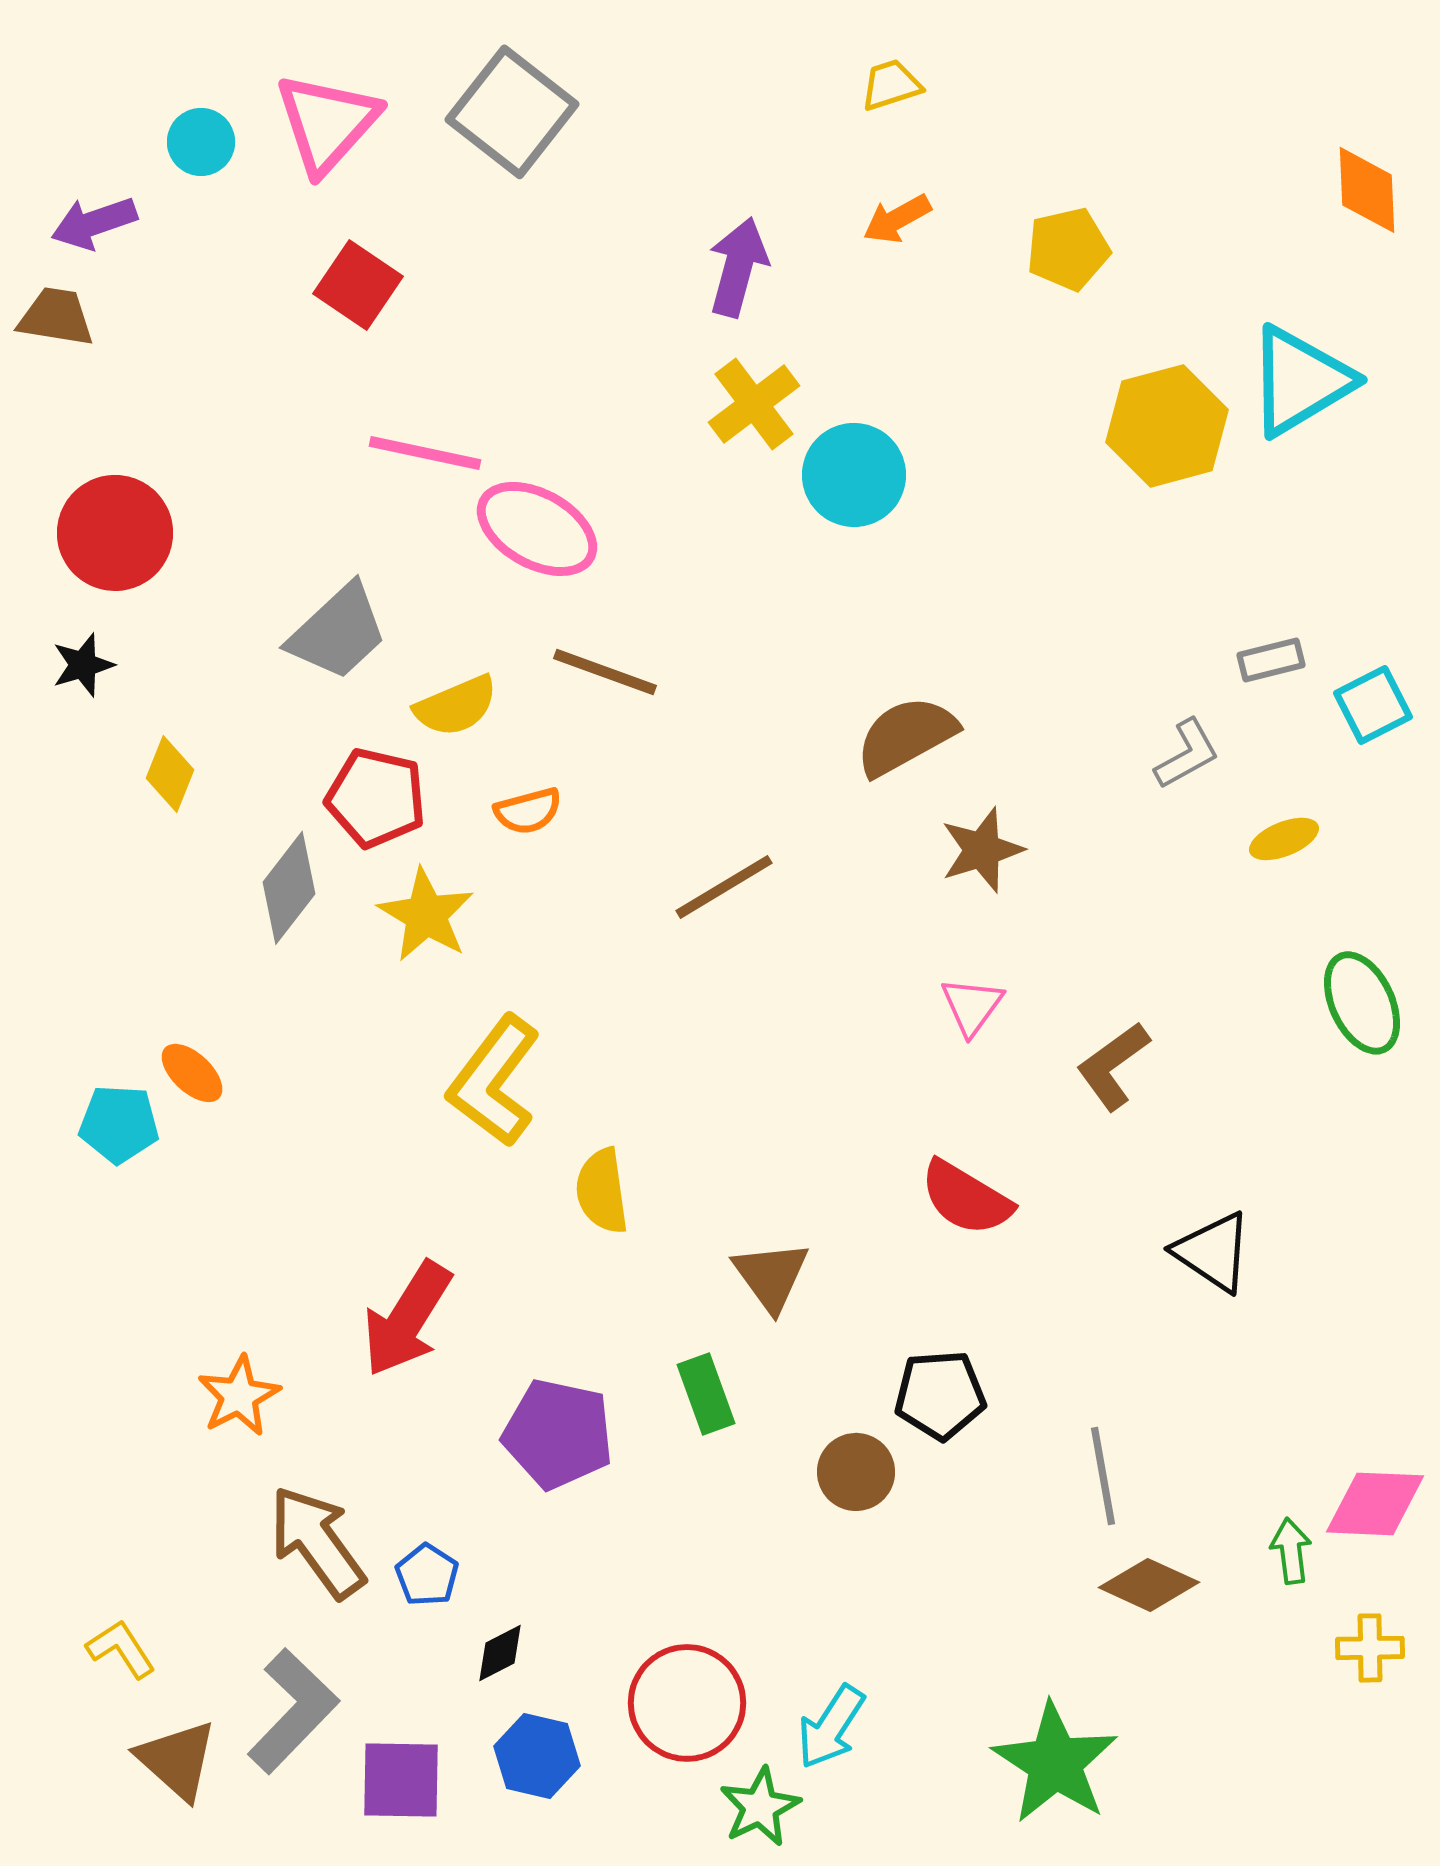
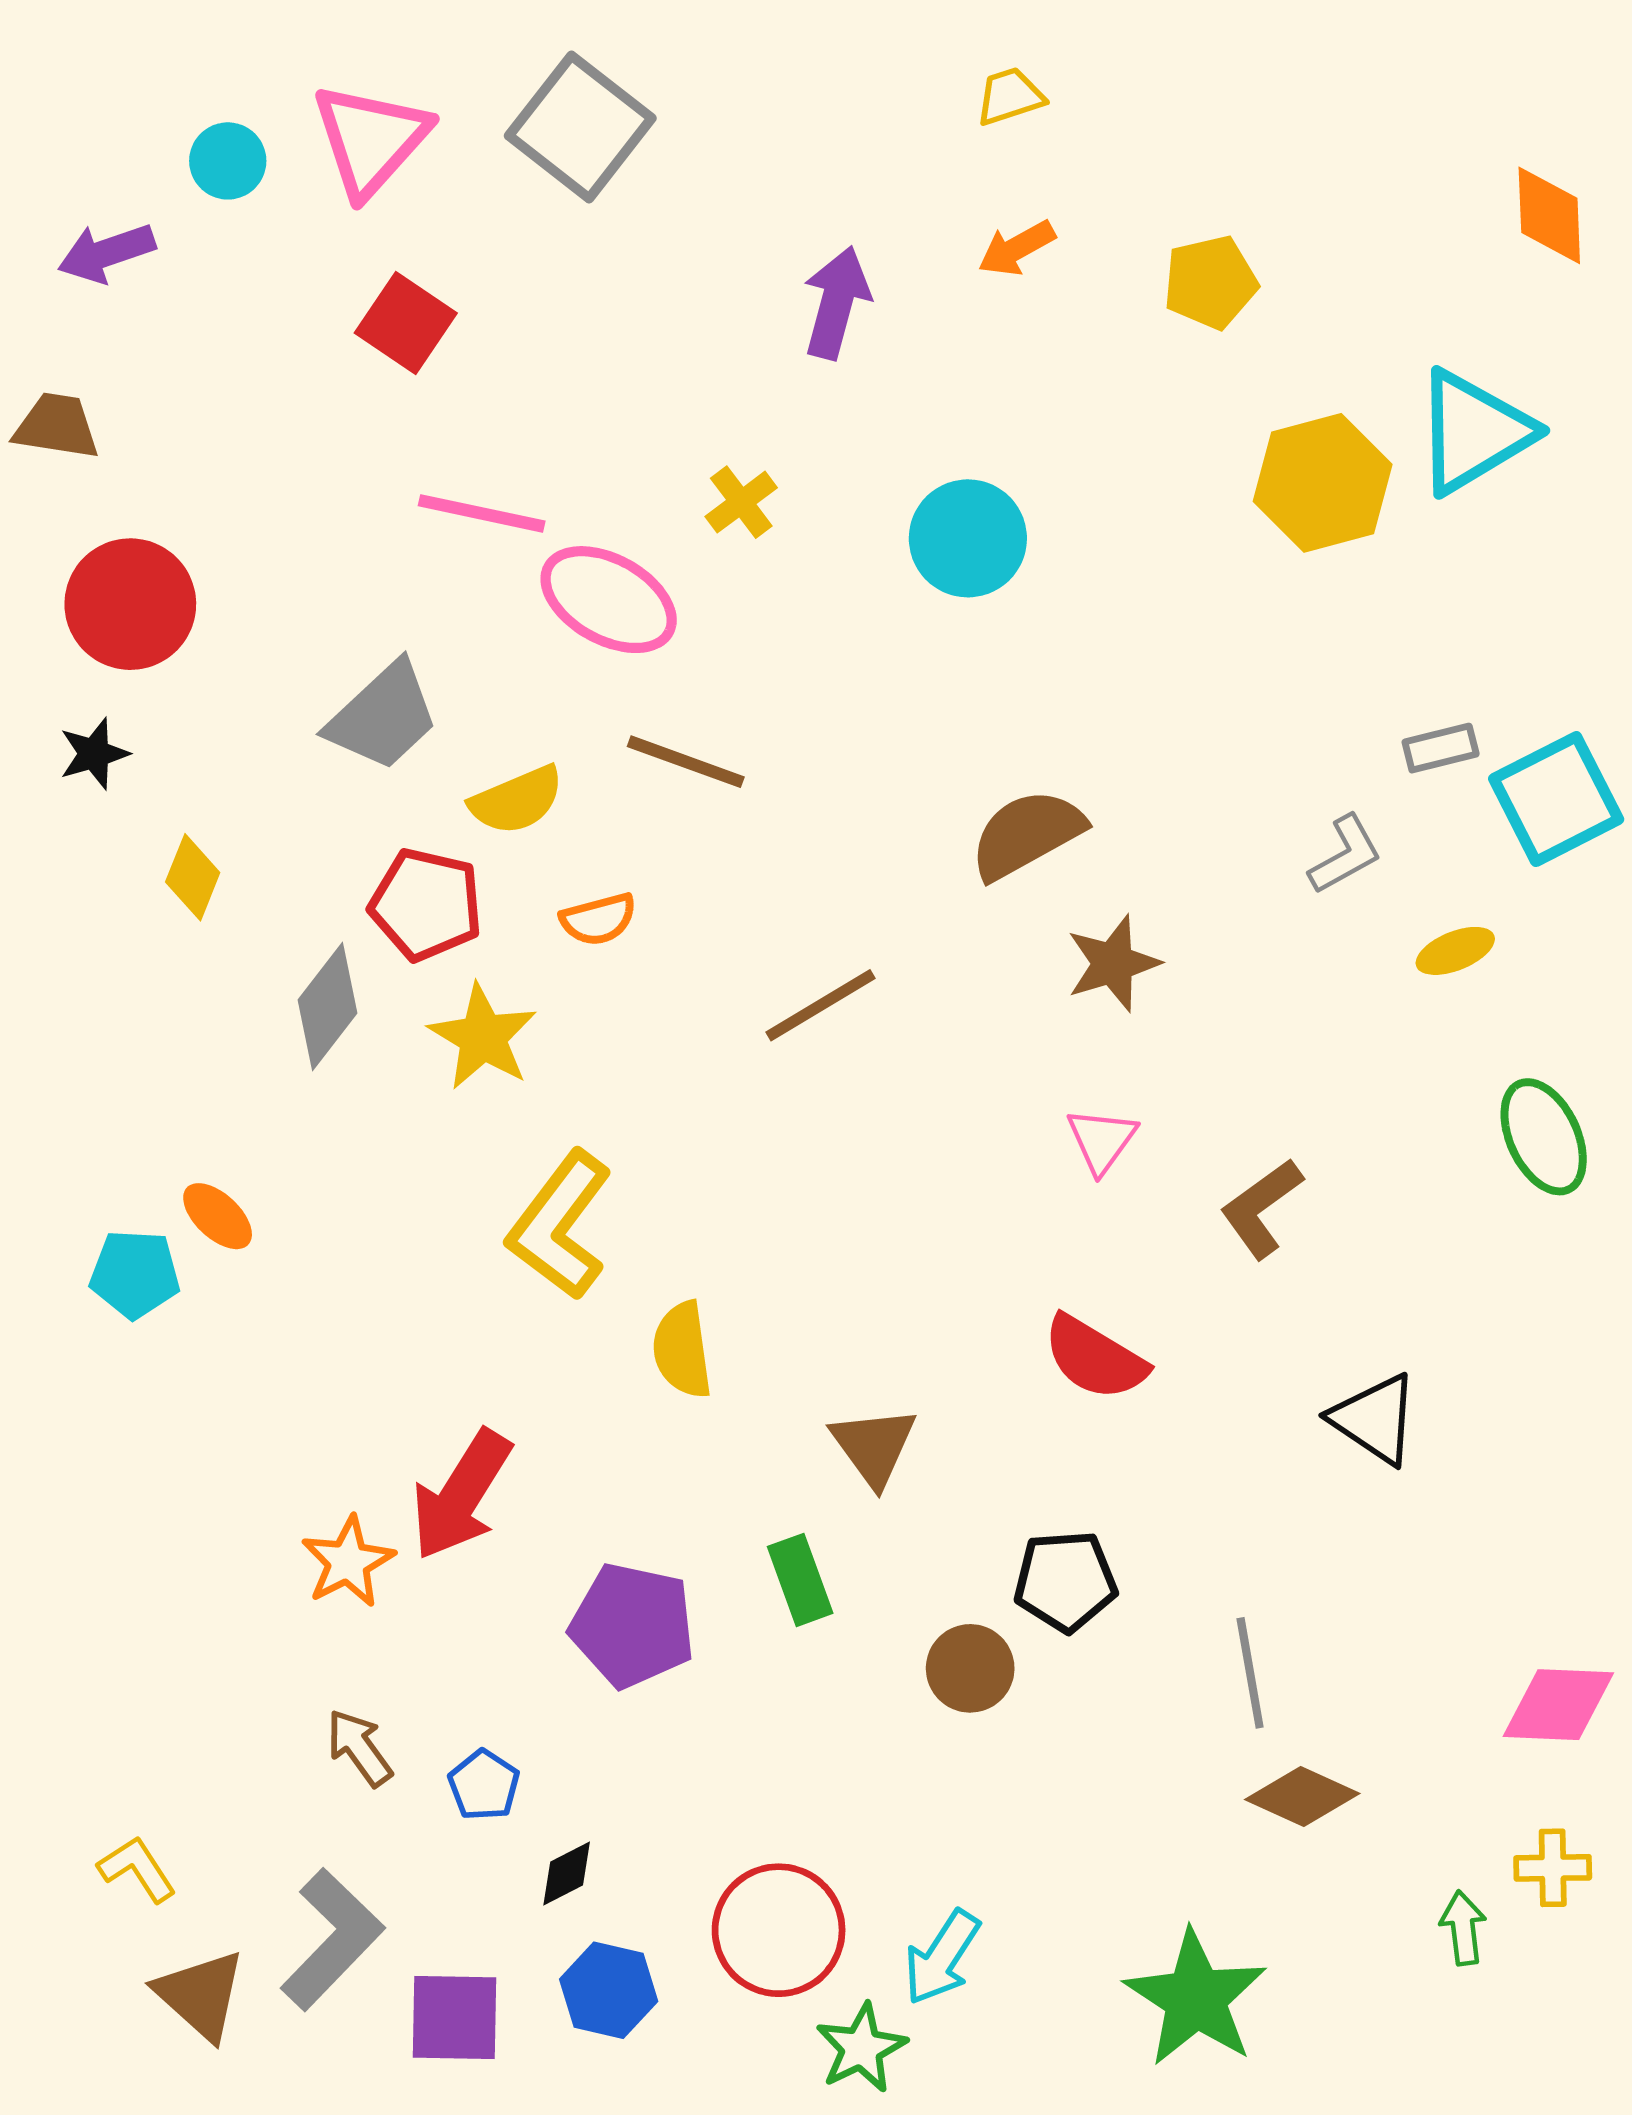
brown trapezoid: (56, 317) -> (57, 426), moved
yellow cross: (754, 404) -> (741, 502), moved, size x0.7
cyan square: (1373, 705) -> (1556, 799), size x1.5
orange star: (239, 1396) -> (348, 1562), moved
brown arrow: (317, 1542) -> (359, 1748), size x0.6
green arrow: (1291, 1551) -> (1463, 1928), moved

